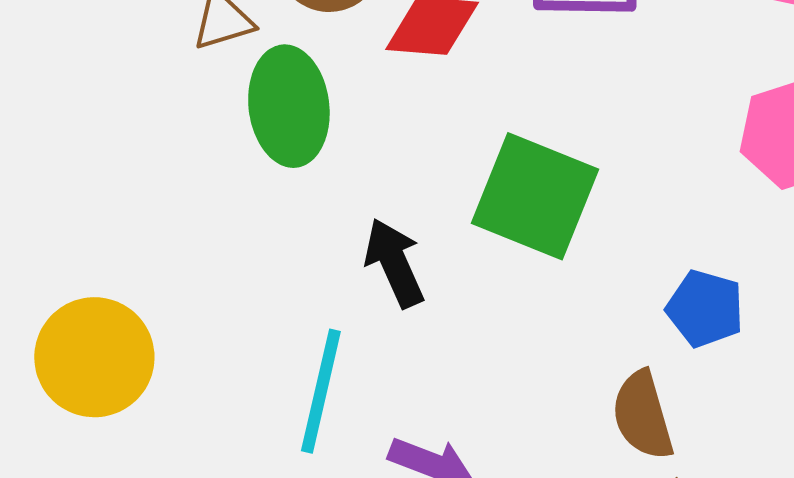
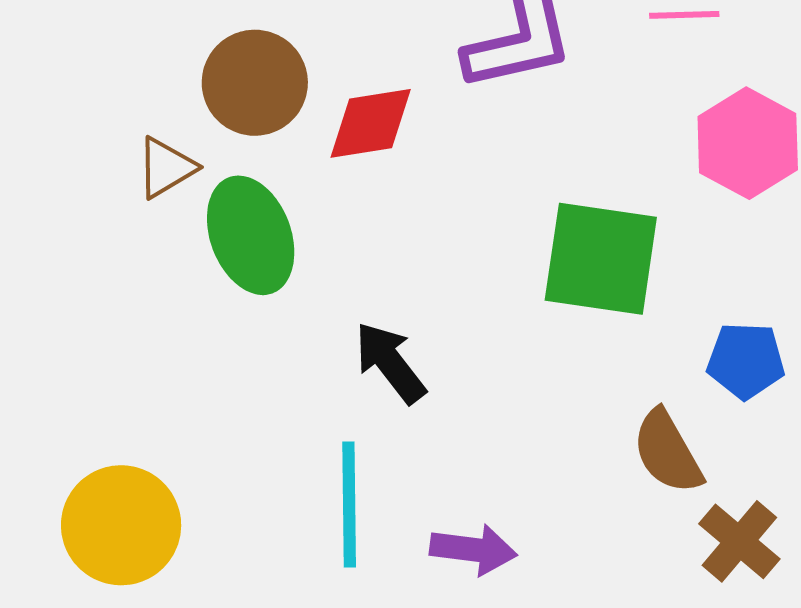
green square: (535, 196) -> (601, 259), moved
blue pentagon: (705, 309) -> (746, 361), moved

